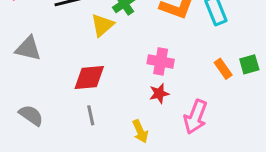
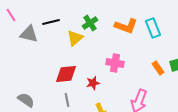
gray triangle: (28, 48) -> (29, 34), moved
red star: (159, 93) -> (93, 83), moved

